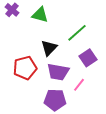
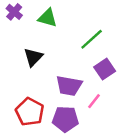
black triangle: (49, 48) -> (33, 57), moved
red pentagon: (25, 68) -> (30, 112), moved, turned -30

